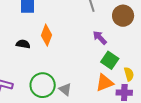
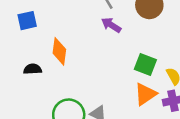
purple arrow: (100, 38) -> (111, 25), moved

